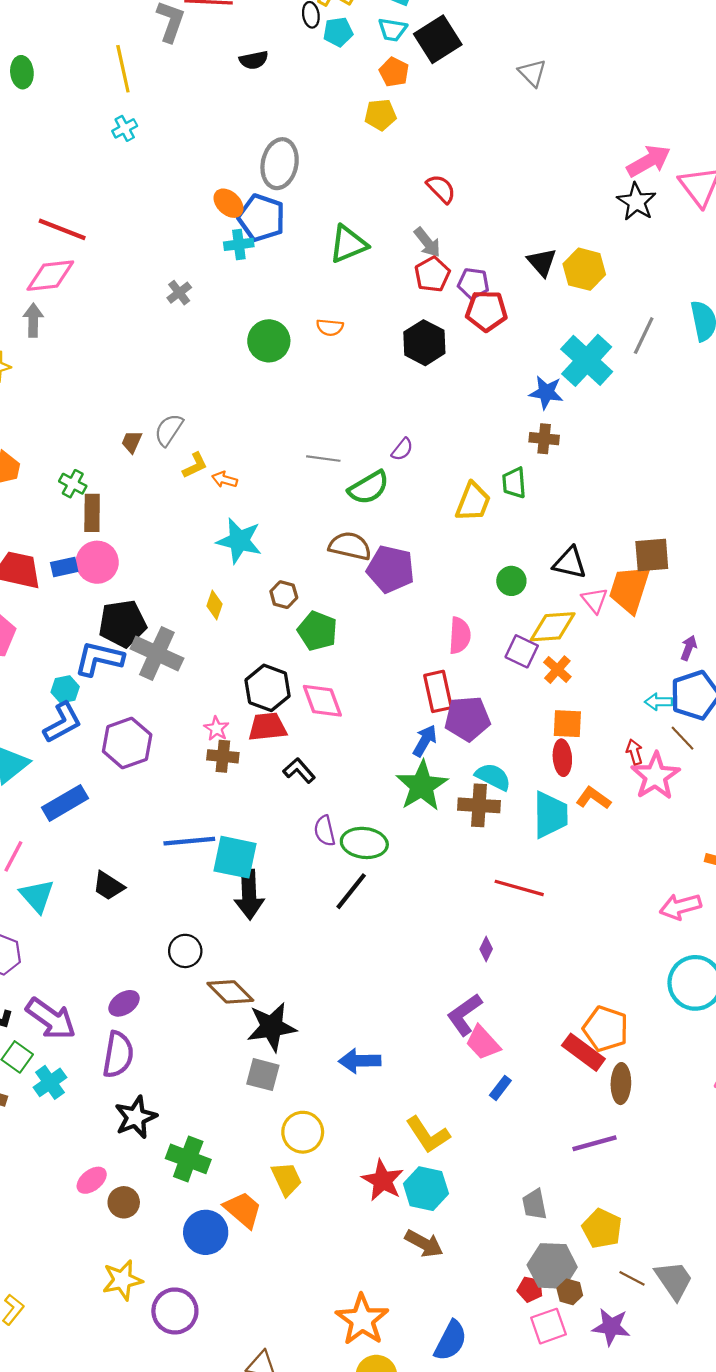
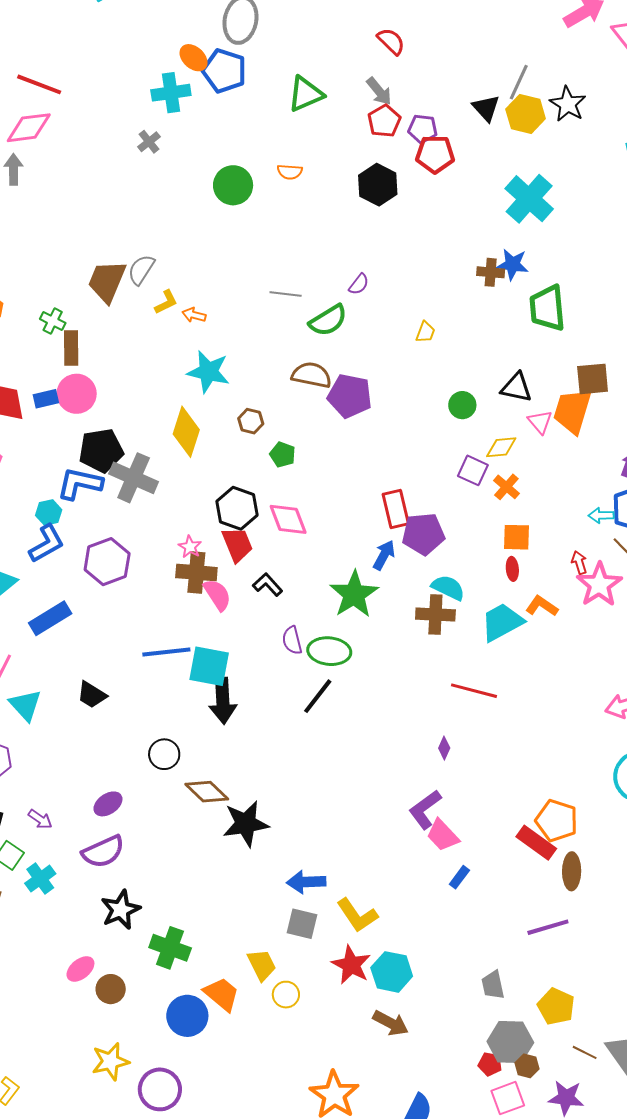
black star: (636, 202) -> (568, 104), moved
cyan cross: (239, 244) -> (171, 93), moved, size x1.4
gray line: (644, 336) -> (519, 82), moved
blue star: (546, 392) -> (513, 264), moved
brown trapezoid: (132, 442) -> (107, 281), size x2.0
green trapezoid: (514, 483) -> (547, 308), moved, size x1.6
yellow trapezoid: (473, 502) -> (425, 332), size x0.6
yellow diamond: (214, 605) -> (186, 432), size x1.8
yellow diamond: (553, 627) -> (501, 447), size x0.7
green pentagon: (317, 631) -> (283, 455), size x0.7
pink semicircle: (460, 636) -> (217, 595), moved, turned -36
red trapezoid: (267, 727) -> (237, 544), turned 75
brown cross: (223, 756) -> (196, 573), size x1.4
red ellipse: (562, 758) -> (512, 569), size x0.7
green star: (422, 786) -> (354, 594), moved
cyan trapezoid: (550, 815) -> (502, 622), turned -117
purple arrow: (51, 1019) -> (40, 819), size x0.5
purple semicircle: (118, 1055) -> (103, 852), turned 57
blue arrow: (360, 1061) -> (306, 882), moved
gray square: (263, 1075) -> (302, 924), moved
yellow circle: (303, 1132) -> (286, 995), moved, size x0.7
yellow L-shape: (428, 1135) -> (357, 915), moved

